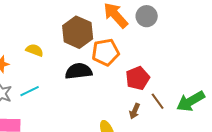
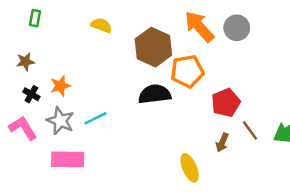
yellow semicircle: (35, 50) -> (101, 25), moved

